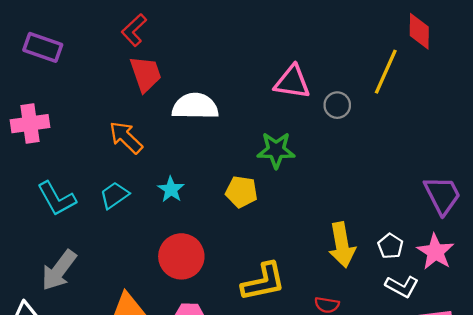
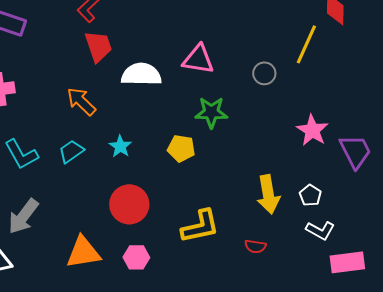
pink triangle: (292, 82) -> (198, 59), moved
pink star: (435, 252) -> (312, 130), moved

